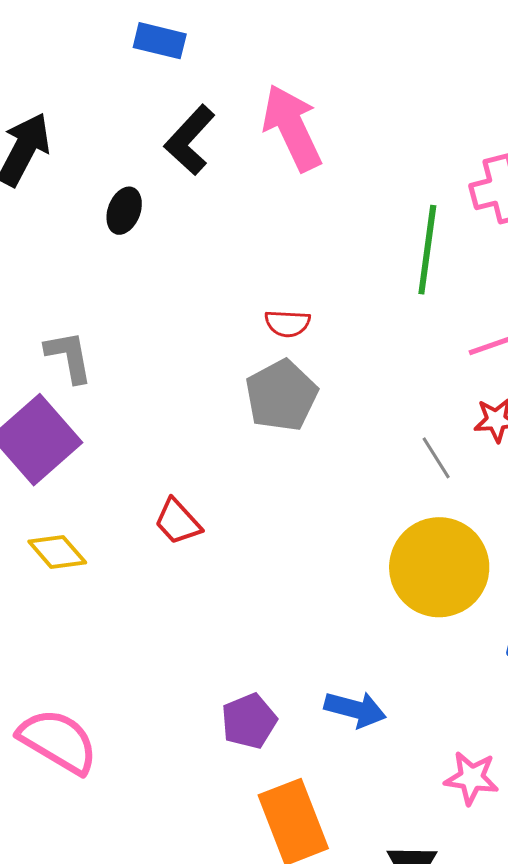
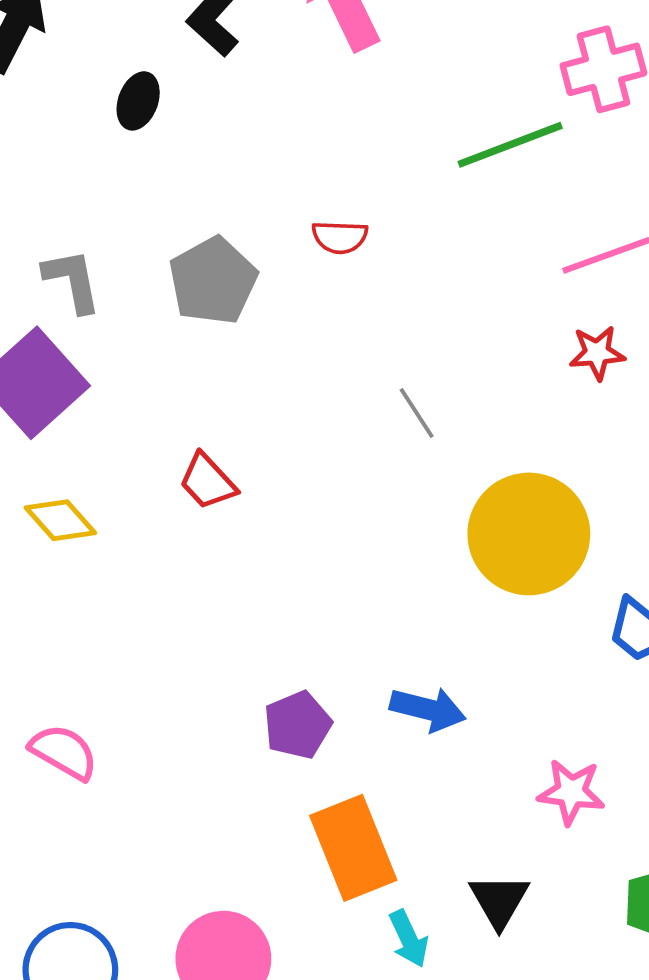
green line: (427, 250) -> (510, 145), turned 62
gray pentagon: (281, 396) -> (213, 281), moved
gray line: (436, 458) -> (417, 413), moved
pink semicircle: (58, 741) -> (64, 752), size x0.7

